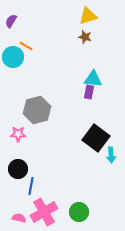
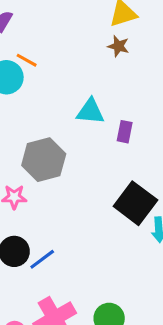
cyan triangle: (93, 79) -> (90, 111), moved
blue line: (31, 186) -> (42, 259), moved, turned 42

